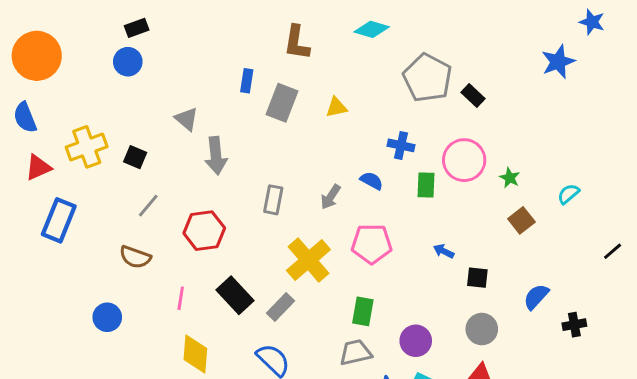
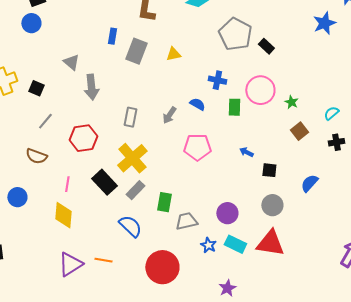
yellow cross: (308, 260) -> (132, 158), moved
green rectangle: (363, 311) -> (164, 202), moved
black cross: (574, 325) -> (336, 142), moved
yellow diamond: (195, 354) -> (63, 215), moved

